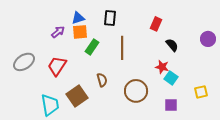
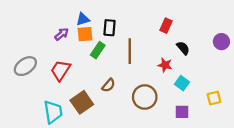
black rectangle: (110, 18) -> (110, 28), moved
red star: (162, 67) -> (165, 65), moved
brown semicircle: (102, 80) -> (108, 85), turned 56

